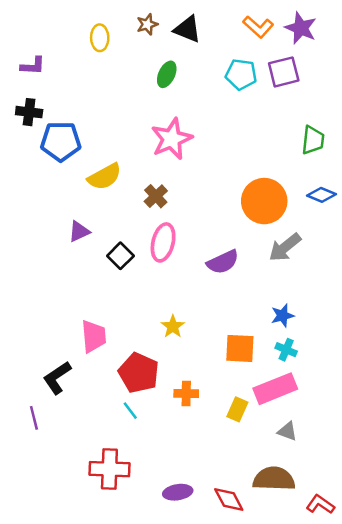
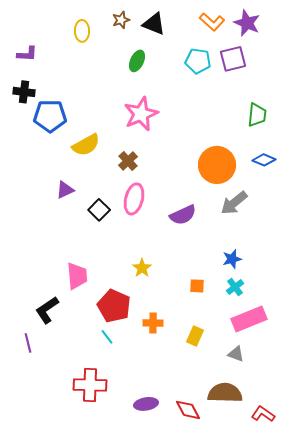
orange square: (240, 348) -> (197, 286), size x0.6
cyan cross: (286, 350) -> (235, 287), turned 30
pink rectangle: (275, 389) -> (249, 319), moved

